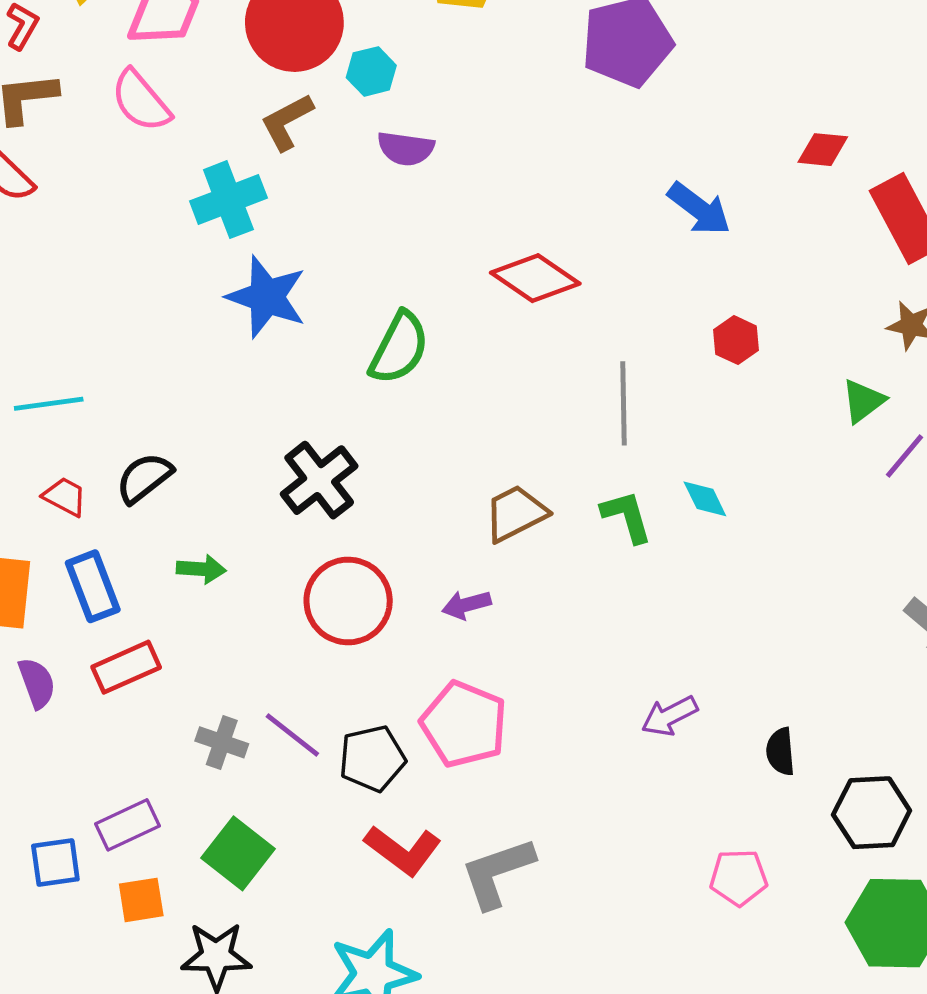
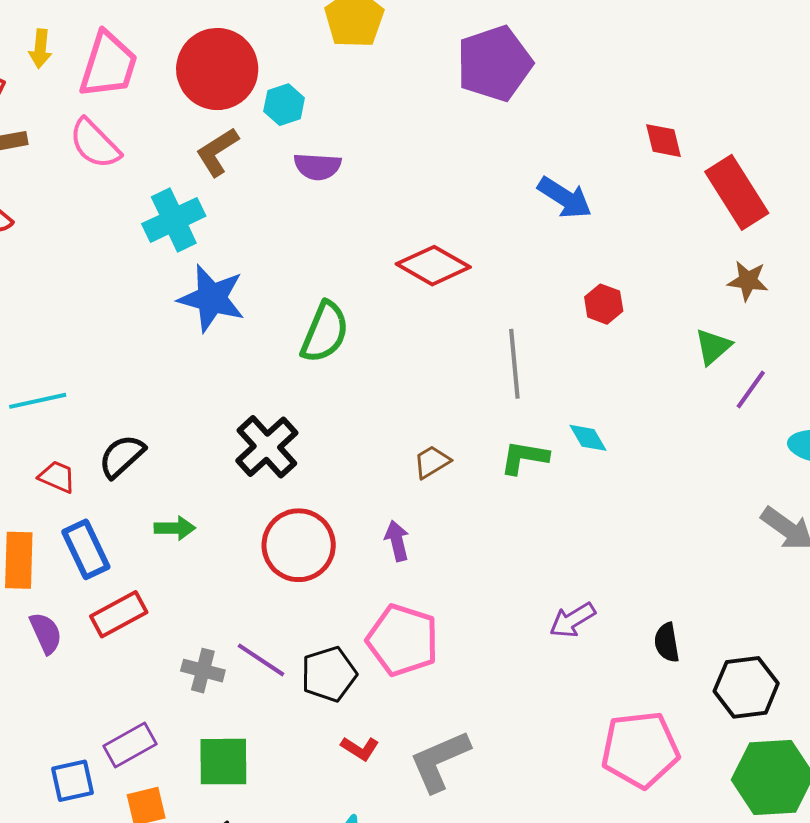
red diamond: (823, 150) -> (663, 141), turned 75
brown trapezoid: (516, 513) -> (432, 462), size x0.7
green L-shape: (627, 516) -> (524, 457), turned -60
purple arrow: (466, 605) -> (397, 541), turned 96
red L-shape: (403, 850) -> (360, 748), size x0.6
green square: (238, 853) -> (223, 762), turned -34
pink pentagon: (739, 877) -> (640, 750), size x1.6

